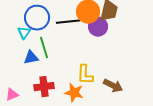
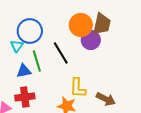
black line: (68, 22) -> (61, 53), moved, turned 65
red cross: (44, 87) -> (25, 97), moved

